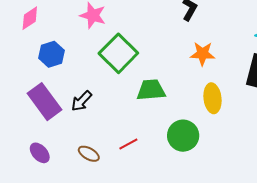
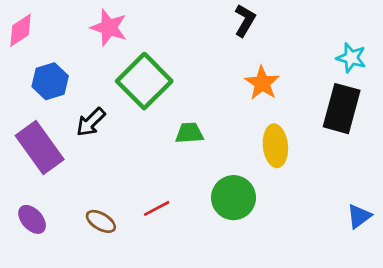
orange star: (203, 54) -> (262, 83), turned 30
green trapezoid: (151, 90) -> (189, 133), size x0.7
black arrow: (81, 101) -> (91, 122), moved

